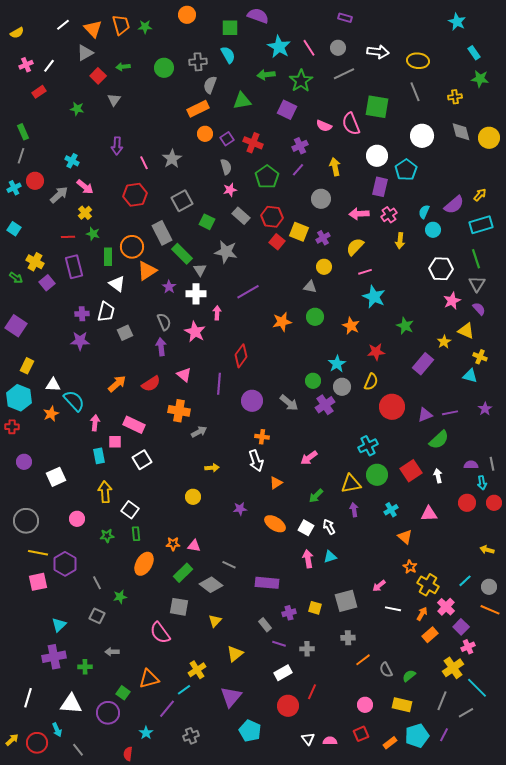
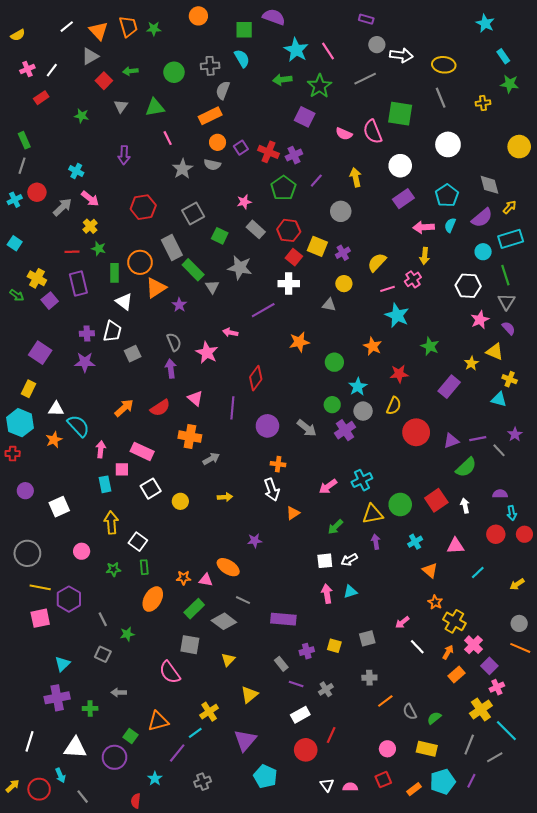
gray circle: (338, 48) -> (377, 45), moved
green triangle: (242, 101) -> (155, 107), moved
gray diamond: (461, 132) -> (489, 185), moved
purple cross: (300, 146) -> (294, 155), moved
pink line: (144, 163) -> (168, 138), moved
gray semicircle: (226, 167) -> (212, 165), moved, turned 119
cyan pentagon: (406, 170) -> (447, 195), moved
purple rectangle: (380, 187) -> (403, 199), turned 42
pink arrow: (359, 214) -> (424, 227), moved
pink cross: (389, 215) -> (413, 279), moved
cyan circle: (433, 230) -> (483, 252), moved
white cross: (196, 294) -> (289, 284), moved
pink arrow: (217, 313) -> (230, 332), turned -80
green circle: (315, 317) -> (334, 362), moved
purple square: (16, 326) -> (40, 353), moved
cyan cross: (368, 446) -> (362, 480), moved
gray line: (492, 464) -> (499, 450), moved, turned -32
yellow circle: (193, 497) -> (180, 501), moved
orange ellipse: (275, 524) -> (228, 567), moved
white arrow: (329, 527) -> (349, 560), turned -91
white square: (306, 528) -> (325, 561), turned -35
yellow arrow: (487, 550) -> (517, 584), turned -48
cyan line: (465, 581) -> (478, 572), moved
gray square: (346, 601) -> (367, 638), size x0.7
white line: (393, 609) -> (417, 647), turned 35
gray cross: (307, 649) -> (326, 689), turned -32

